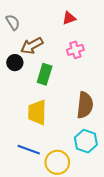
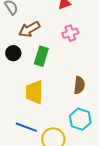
black circle: (15, 63) -> (13, 53), moved
brown semicircle: (85, 105) -> (79, 85), size x0.7

